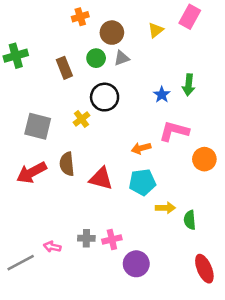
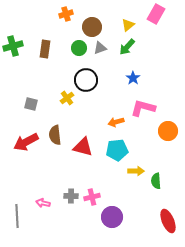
brown rectangle: (64, 68) -> (45, 49), moved, turned 30
green arrow: (189, 85) -> (127, 47), moved, turned 36
gray square: (38, 126) -> (31, 104), size x0.6
gray line: (21, 263) -> (17, 216), turned -65

